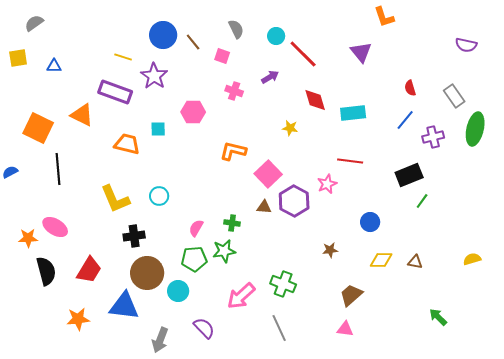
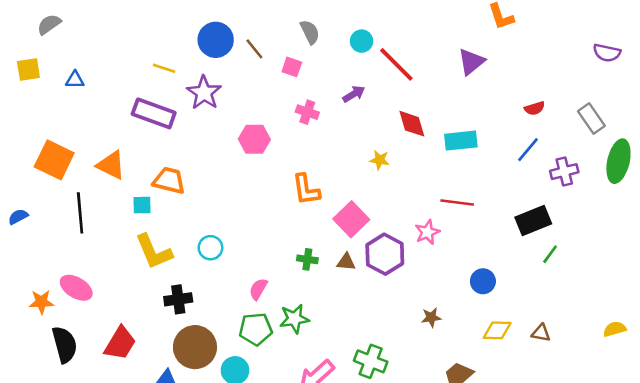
purple triangle: (361, 52) -> (471, 62), turned 30
red semicircle: (410, 88) -> (535, 108), turned -91
orange triangle: (82, 115) -> (111, 165), moved
cyan square: (158, 129) -> (142, 205), moved
orange L-shape: (233, 151) -> (306, 190), turned -112
green cross: (232, 223) -> (307, 259), moved

